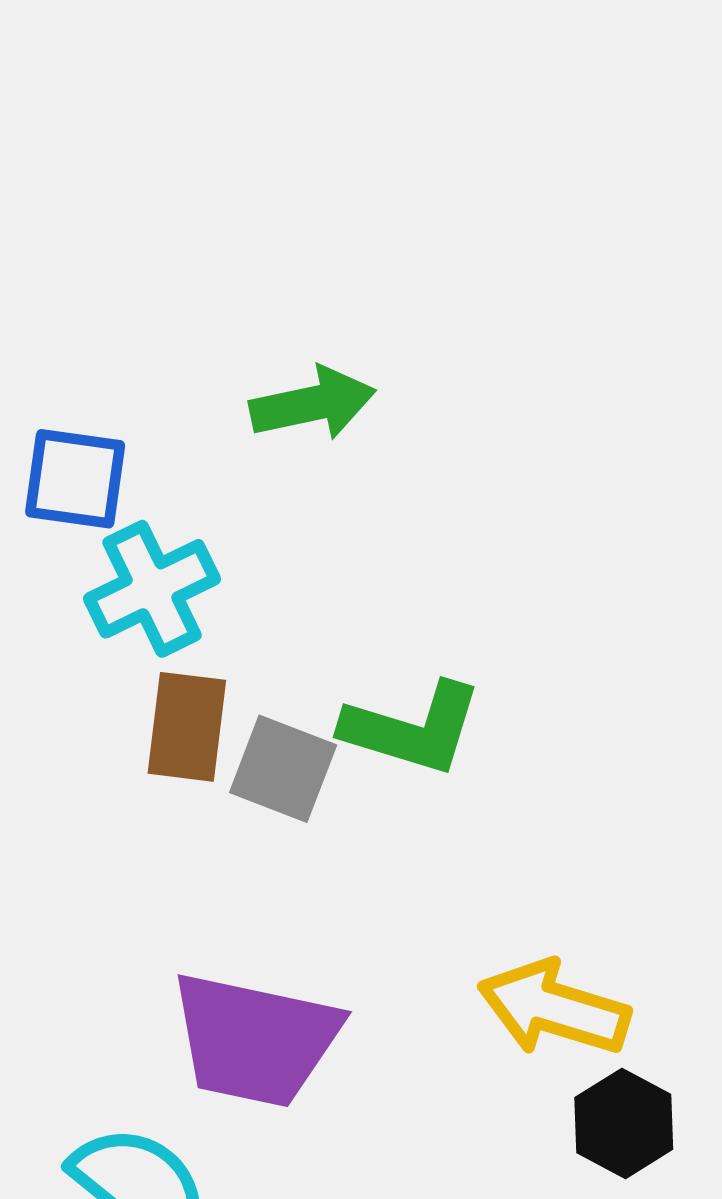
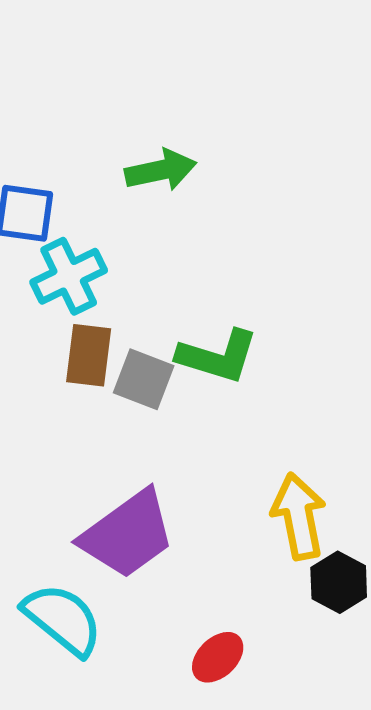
yellow arrow: (554, 1008) -> (299, 516), turned 62
purple trapezoid: (255, 1040) -> (128, 534), turned -48

